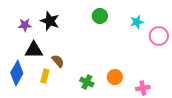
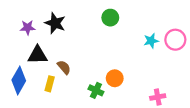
cyan star: (137, 22) -> (151, 41), moved
orange circle: (115, 77) -> (115, 78), moved

